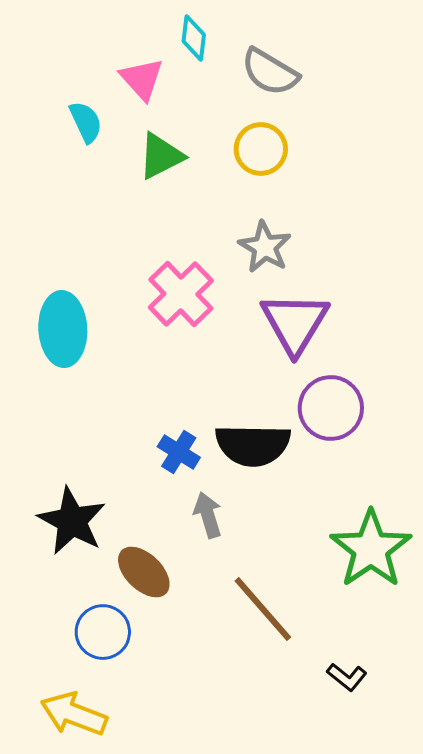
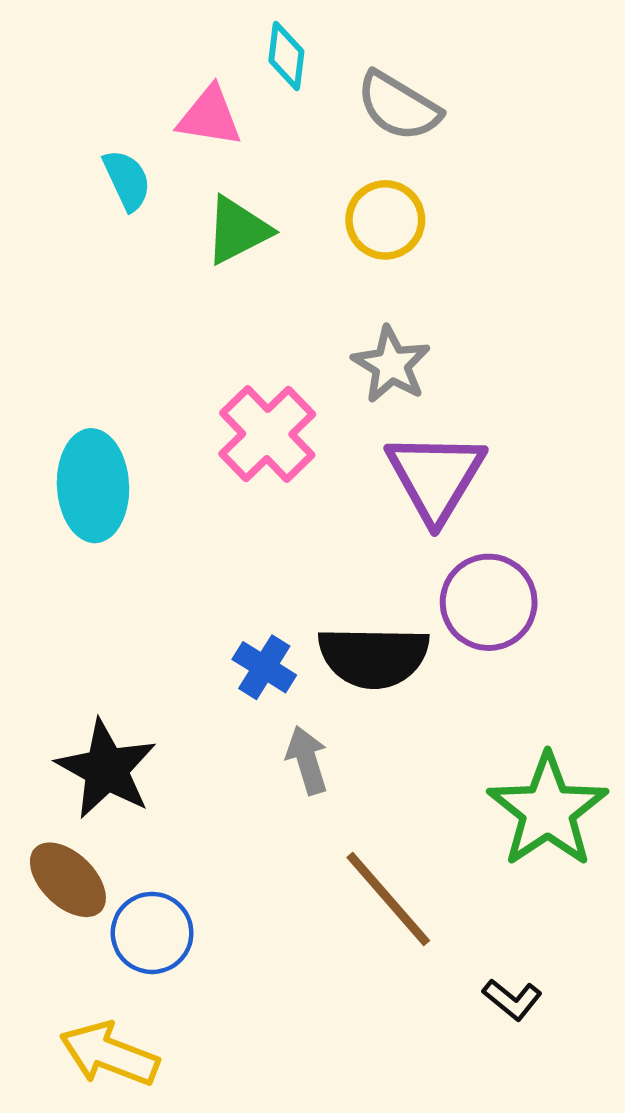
pink triangle: (142, 79) -> (210, 117), turned -39
brown ellipse: (144, 572) -> (68, 880), moved

